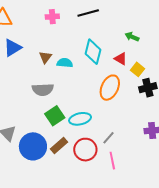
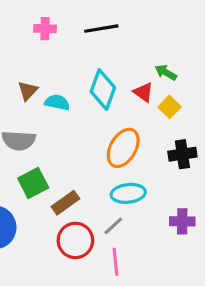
red triangle: (121, 59) -> (143, 92), moved
yellow square: (137, 69) -> (170, 107), moved
cyan ellipse: (80, 119) -> (128, 193), moved
brown rectangle: (59, 146) -> (65, 203), moved

